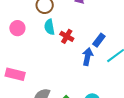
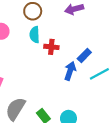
red cross: (67, 36) -> (51, 47), turned -32

